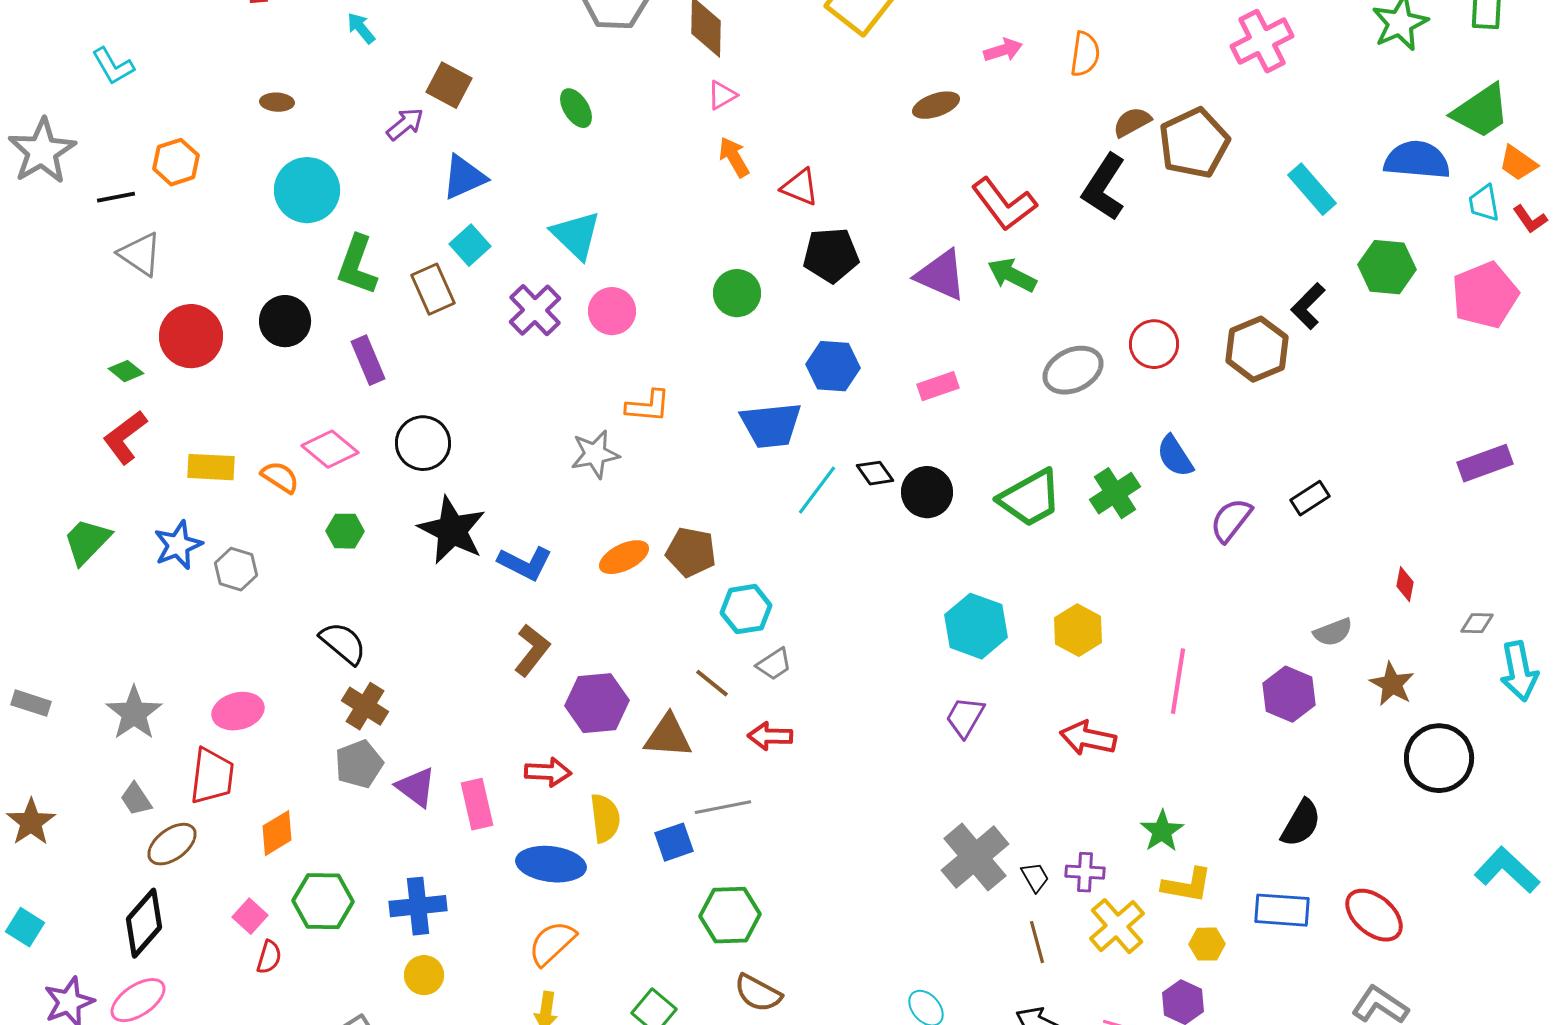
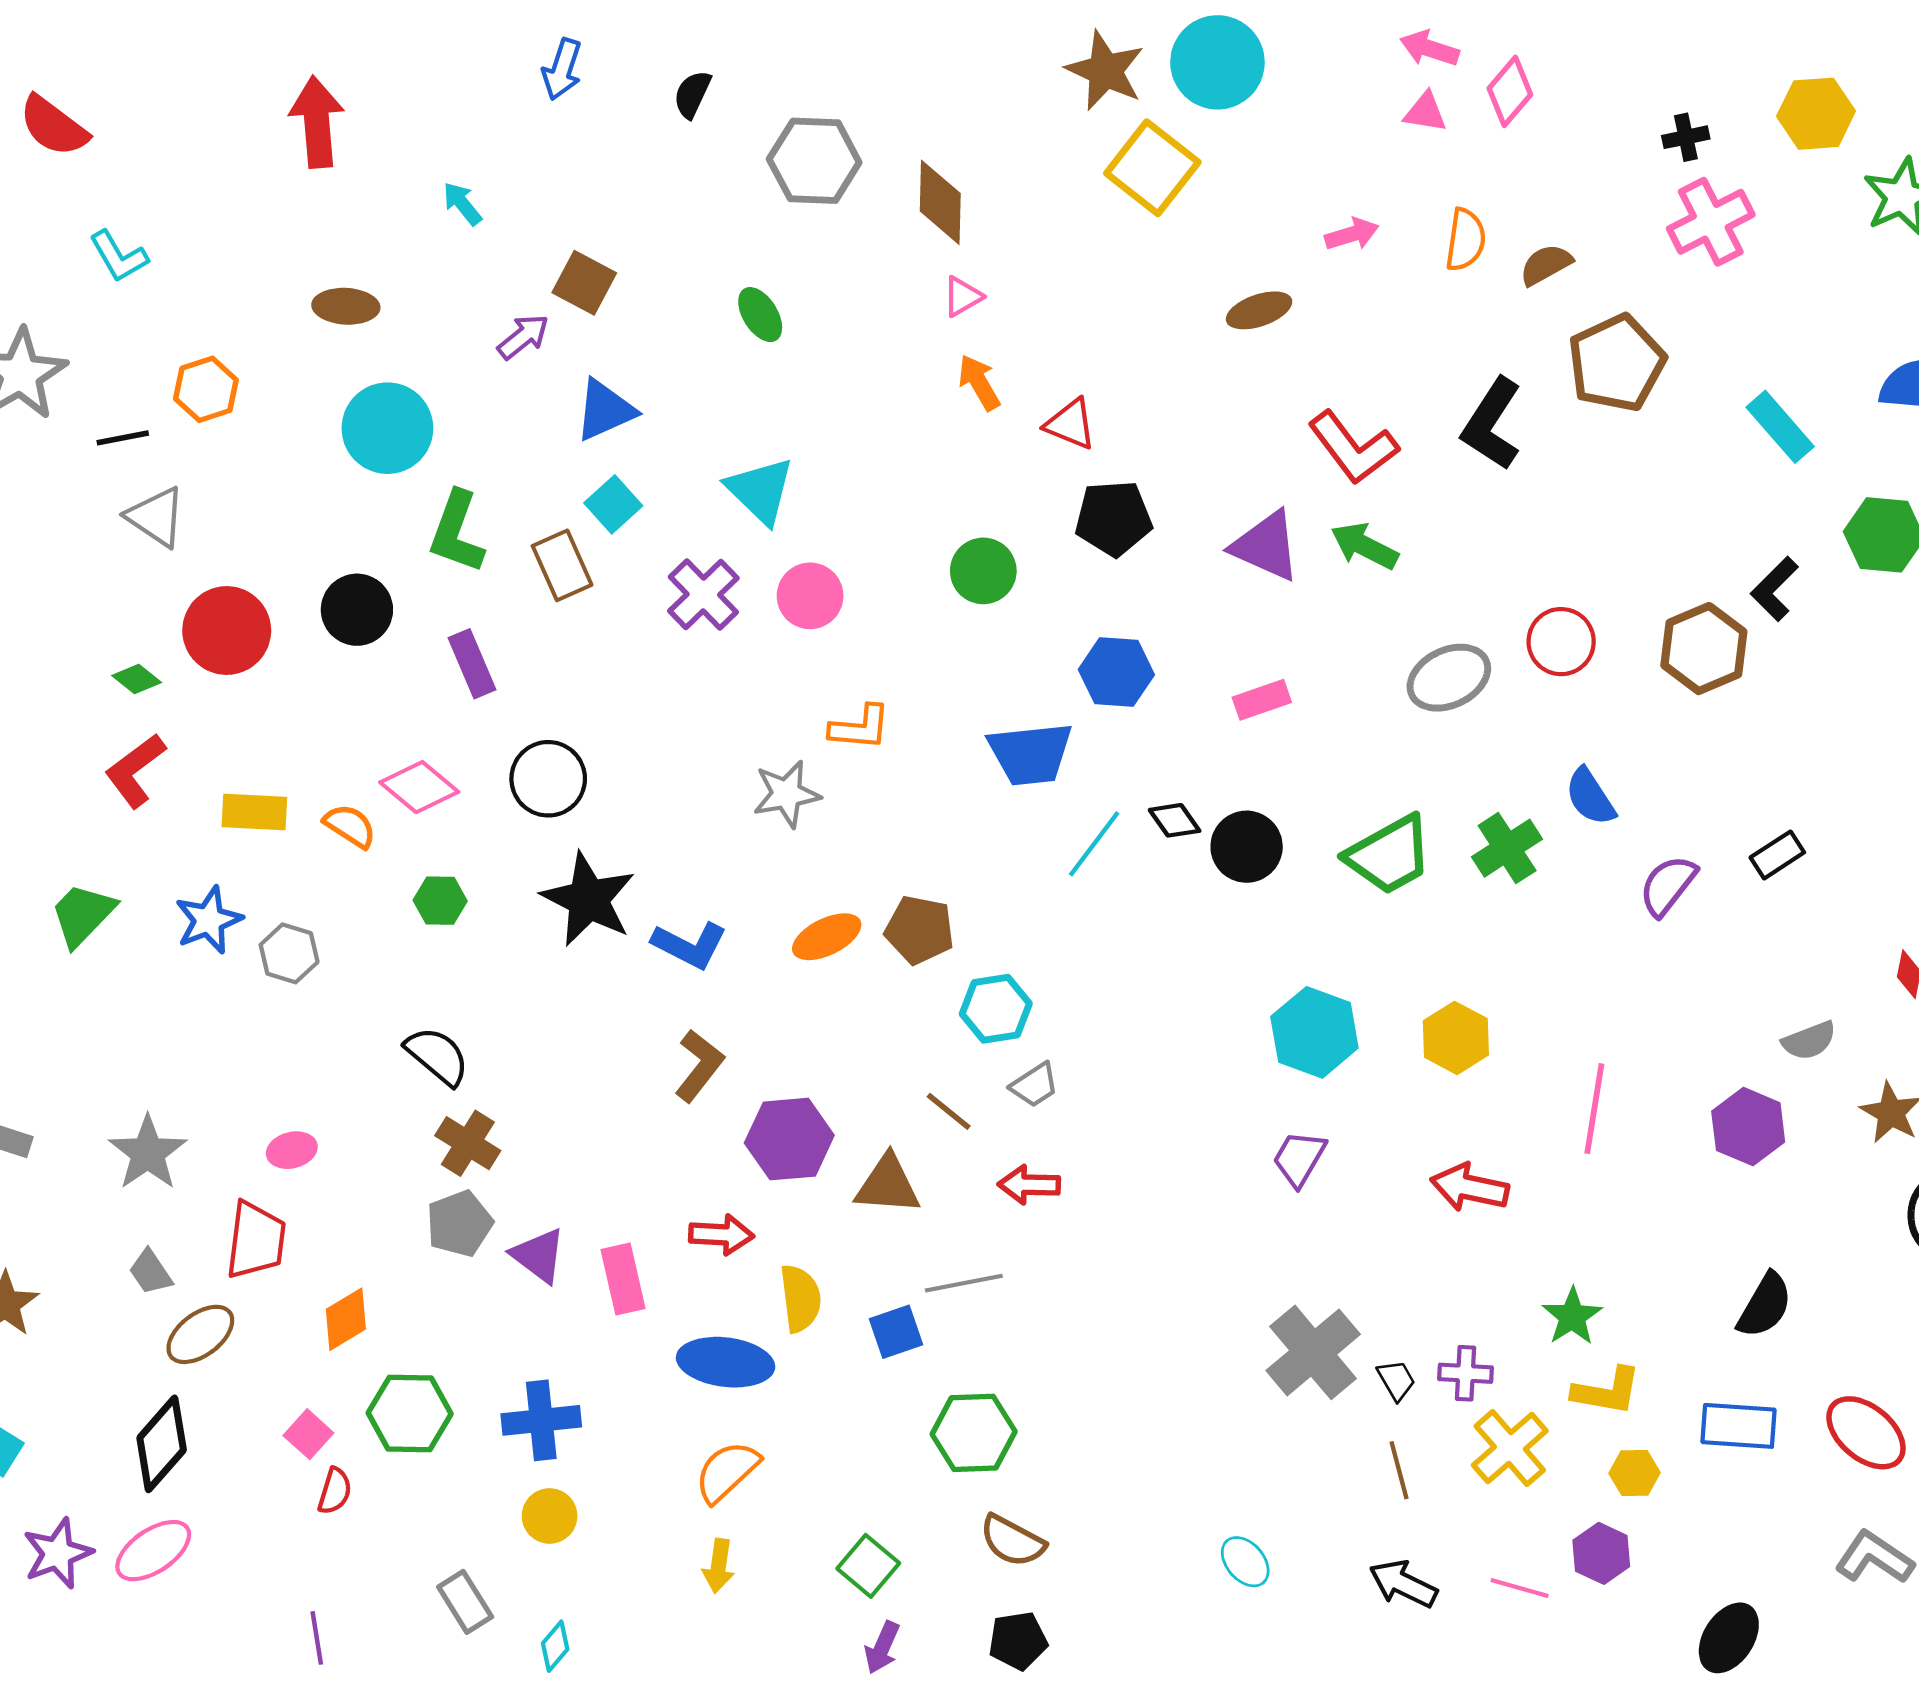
brown ellipse: (277, 102) -> (346, 306), size x1.4
brown semicircle: (1132, 122) -> (1546, 265), moved
pink ellipse: (238, 711) -> (292, 1150), size x0.7

